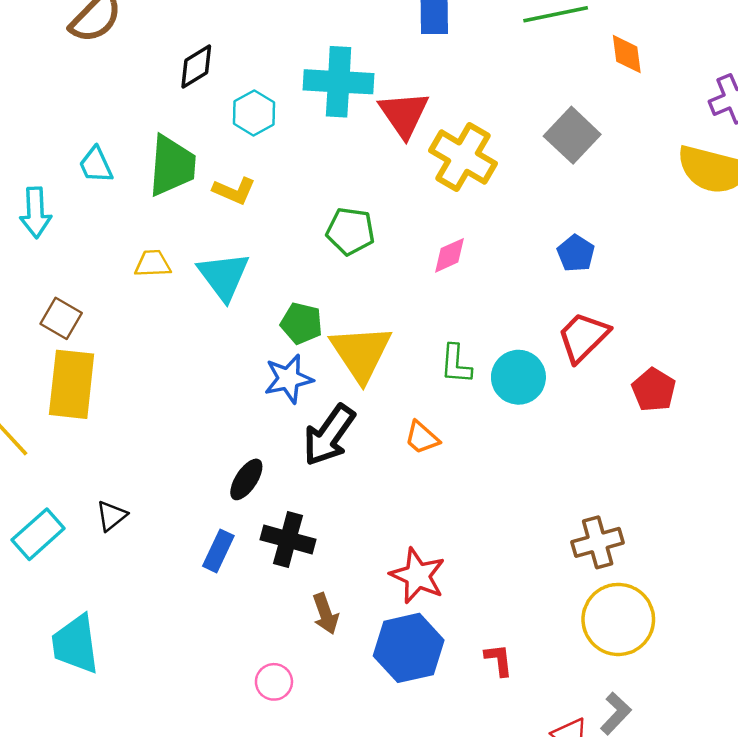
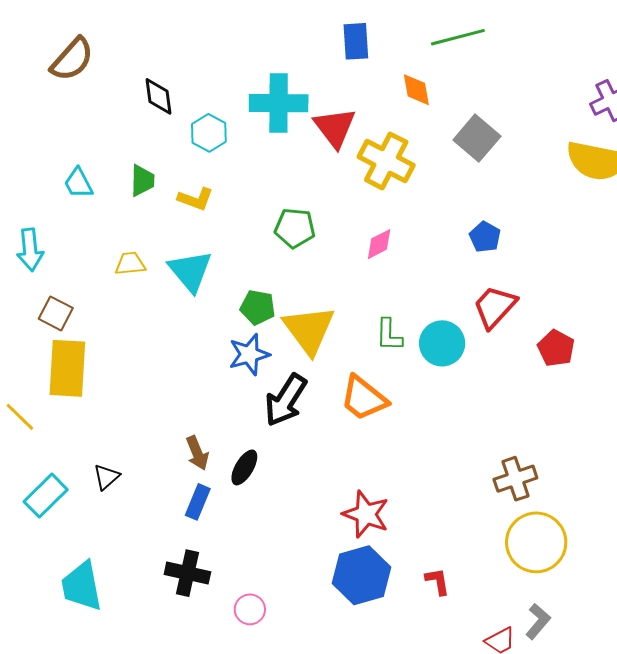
orange diamond: (627, 54) -> (416, 90), moved
black diamond: (196, 67) -> (158, 96), turned -63
green trapezoid: (172, 166) -> (142, 181), size x0.6
cyan arrow: (36, 213) -> (30, 250), moved
orange trapezoid: (422, 438) -> (364, 398), size x1.6
black ellipse: (246, 479) -> (244, 467), moved
black cross: (288, 539) -> (187, 573), moved
brown arrow: (326, 614) -> (197, 453), moved

